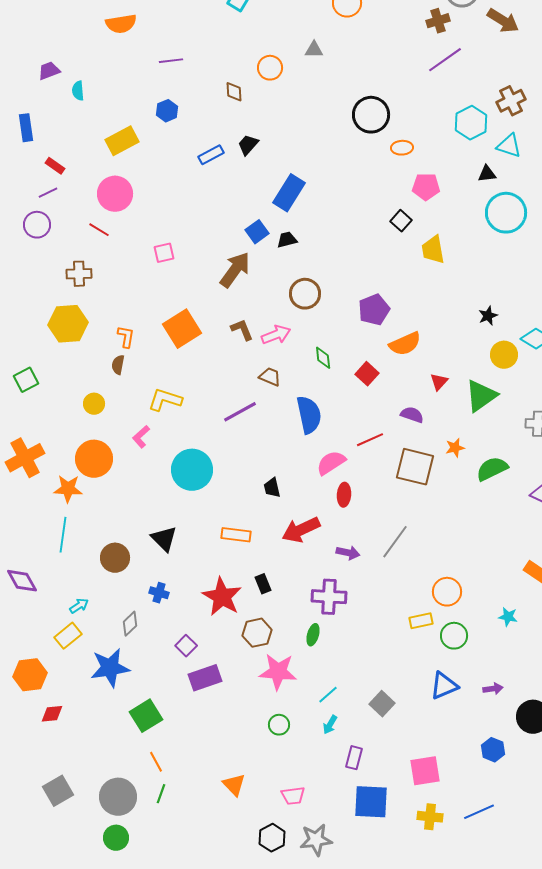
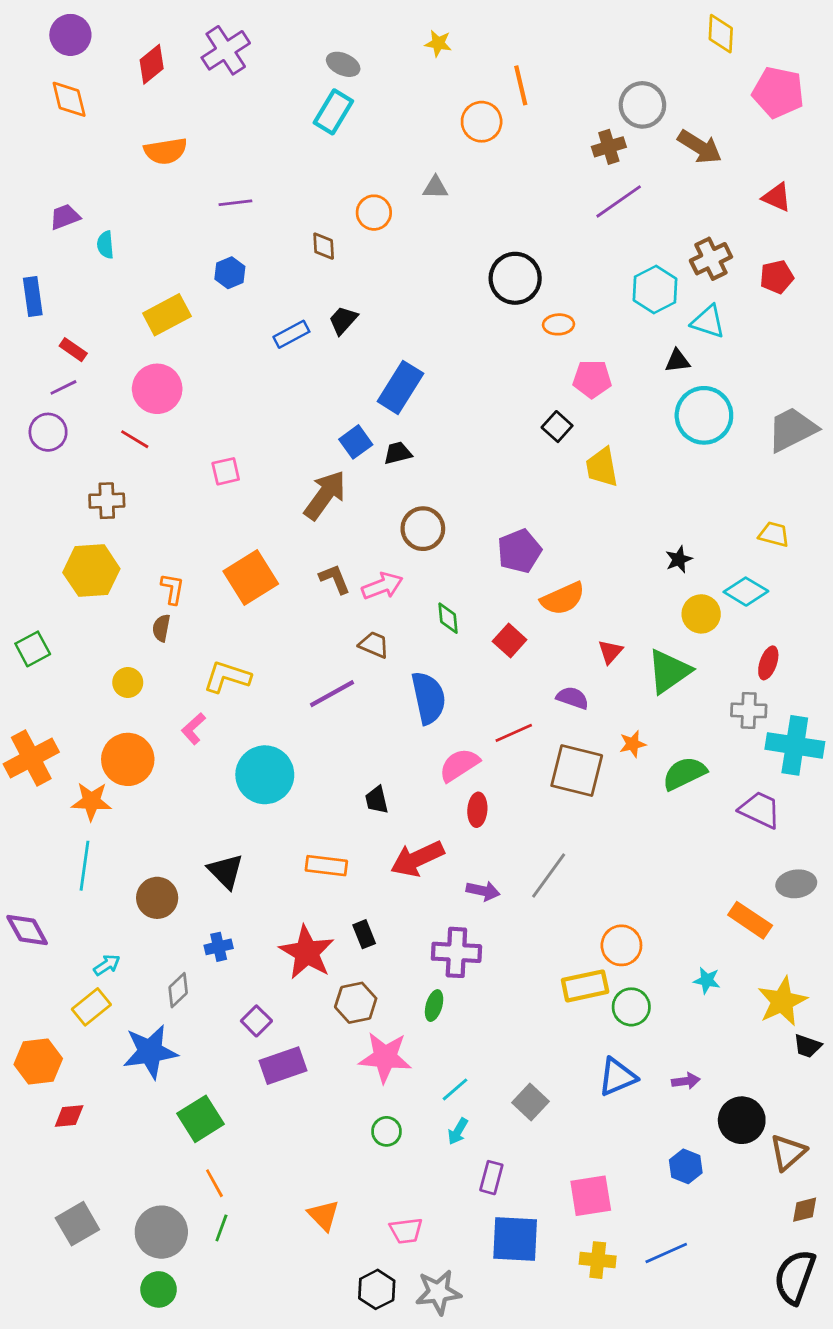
blue cross: (159, 593) -> (219, 947), turned -30
yellow rectangle: (421, 621) -> (585, 986), size x1.4

